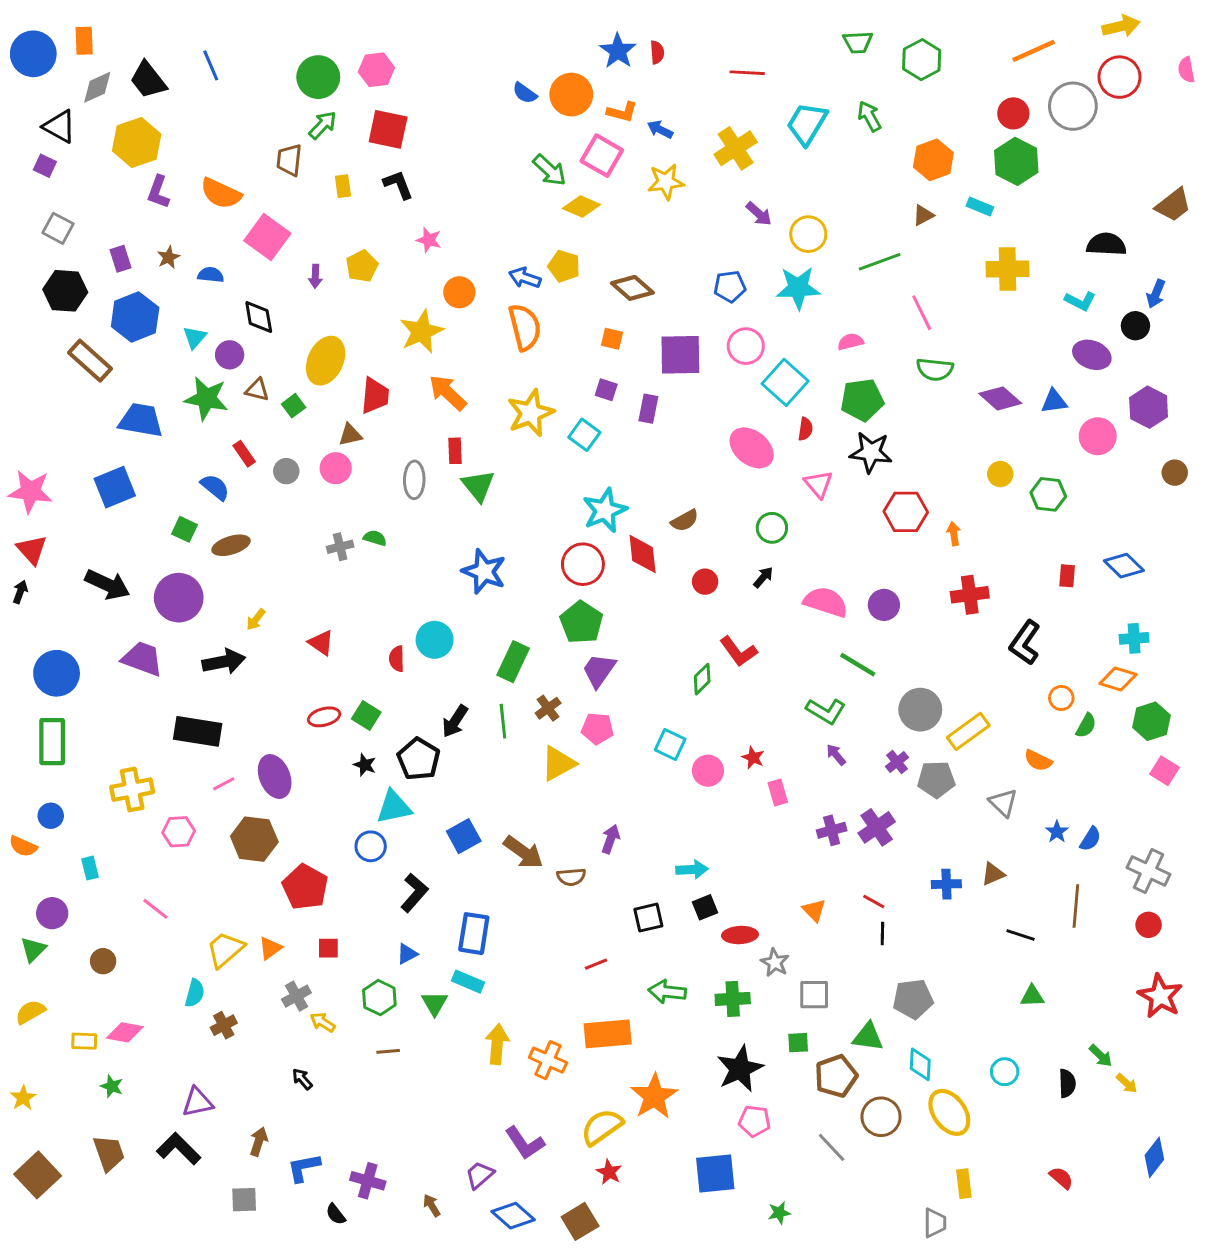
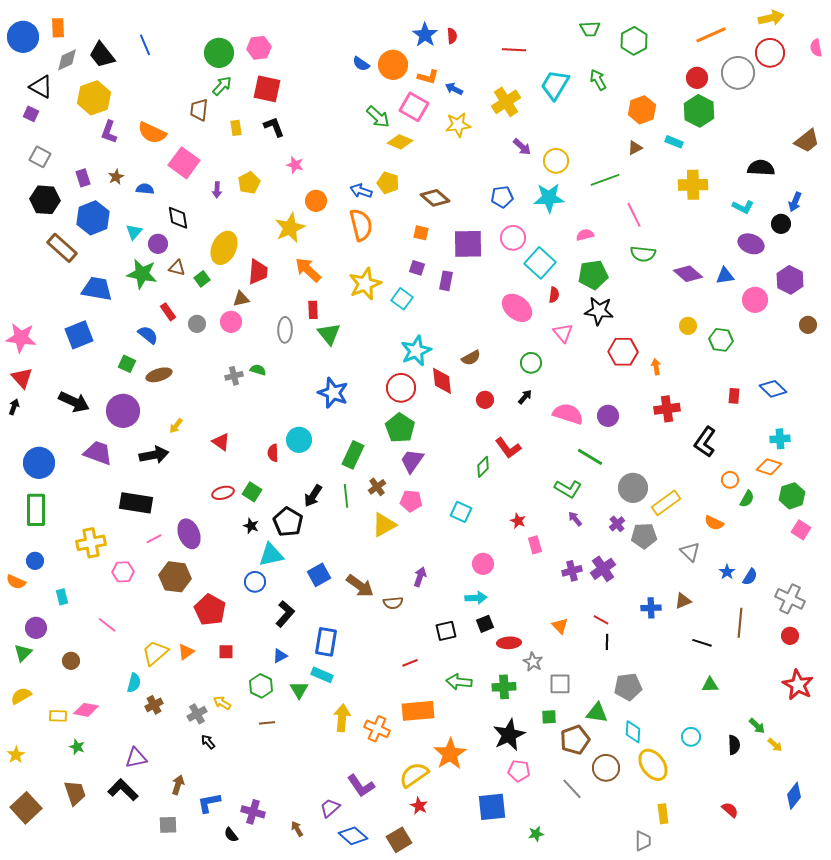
pink circle: (708, 771) -> (483, 564), moved
gray cross: (296, 996) -> (197, 714), moved

